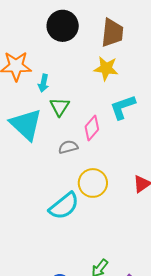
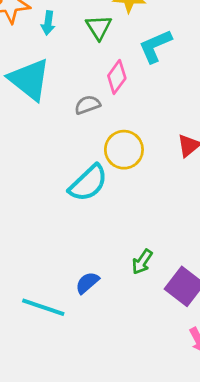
green triangle: (60, 107) -> (99, 27), moved

